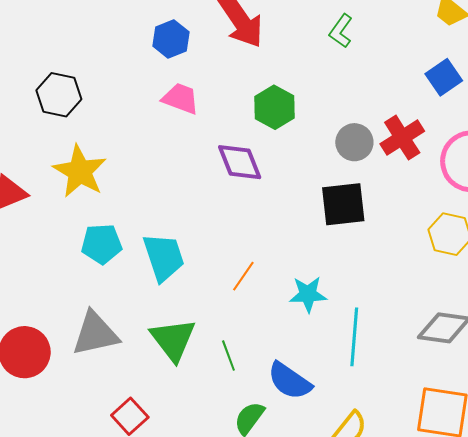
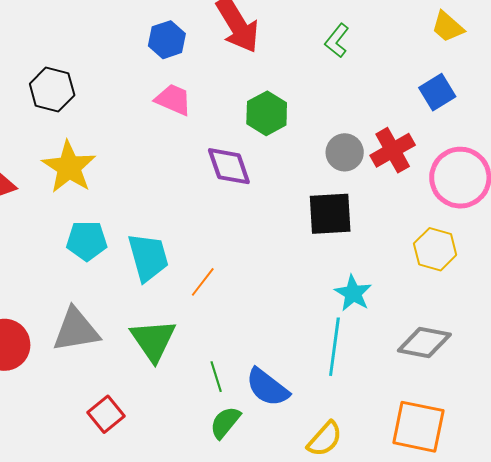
orange line: (243, 276) -> (203, 282), moved
cyan star: (308, 294) -> (353, 293), moved, turned 30
green line: (228, 356) -> (216, 377), moved

